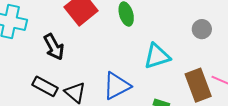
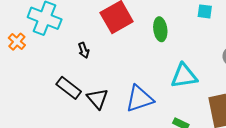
black arrow: (54, 47) -> (84, 50), size x0.6

